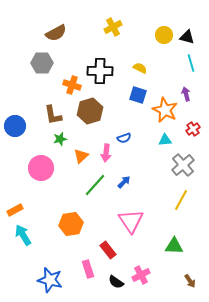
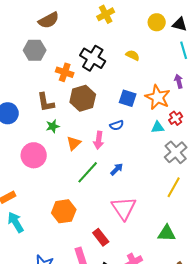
black cross: (100, 71) -> (93, 58), turned 30
blue square: (138, 95) -> (128, 98), moved
red cross: (193, 129) -> (176, 118), moved

